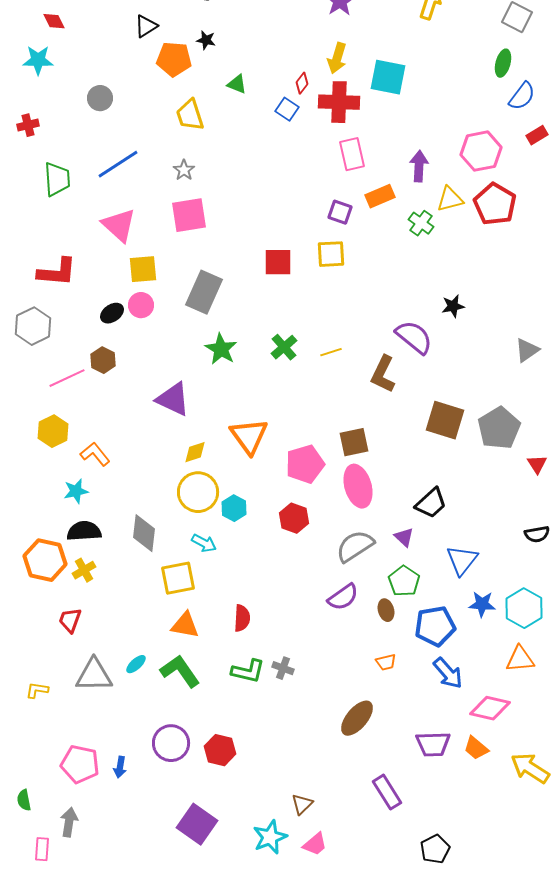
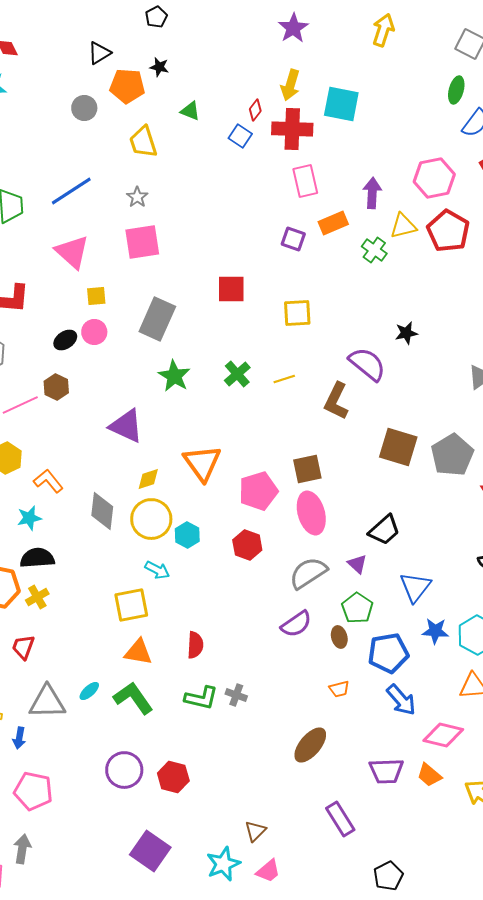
gray circle: (100, 98) -> (84, 108), moved
yellow square: (331, 254) -> (297, 313), moved
yellow square: (143, 269) -> (96, 296), size x0.7
gray diamond: (144, 533) -> (102, 511), moved
blue arrow: (120, 767) -> (19, 738), moved

